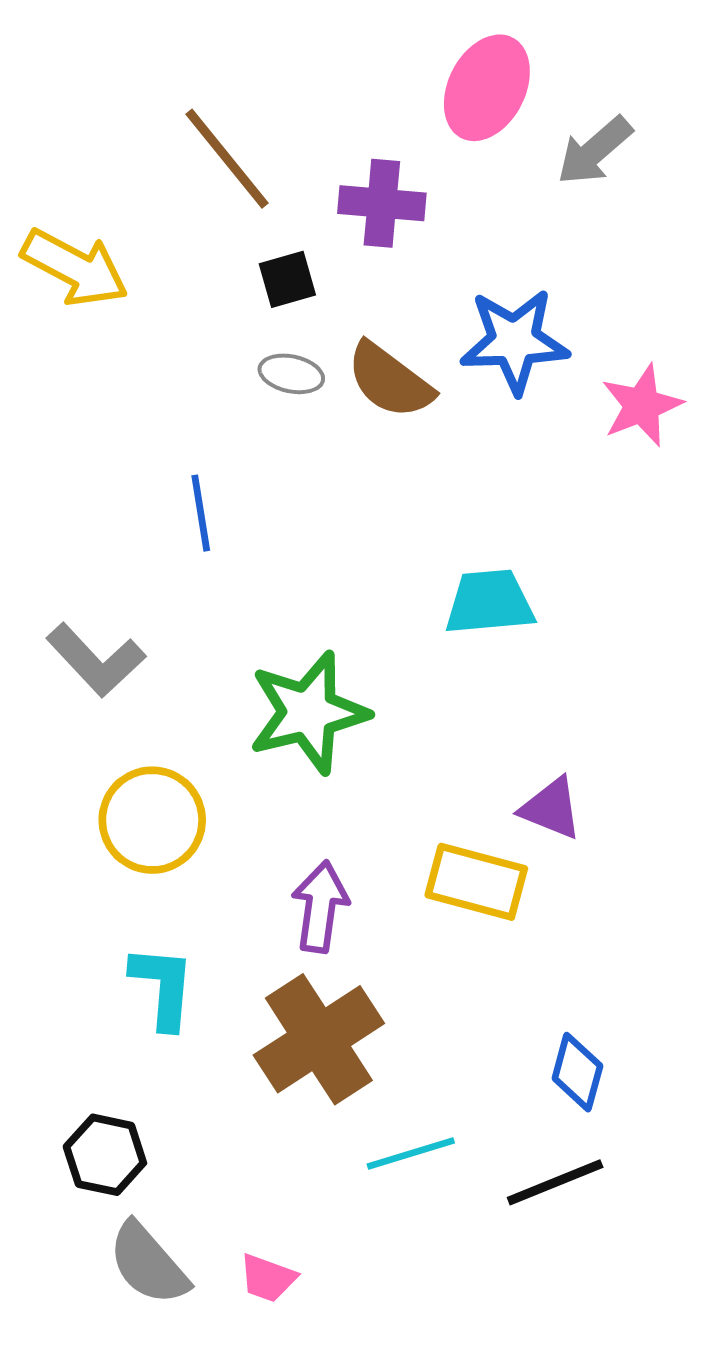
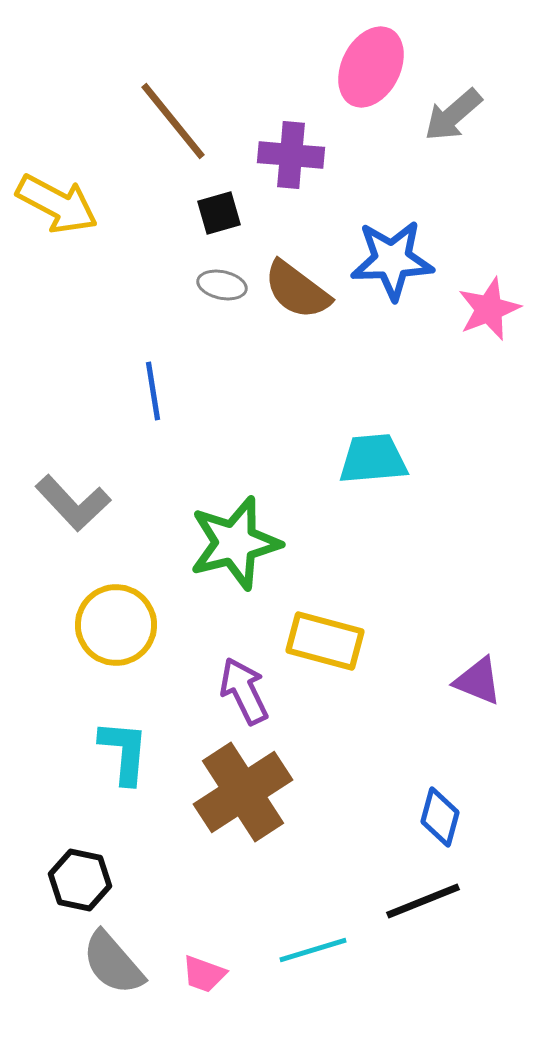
purple triangle: (551, 808) -> (478, 681), moved
yellow rectangle: (476, 882) -> (325, 641), moved
purple arrow: (320, 907) -> (244, 691), turned -34
cyan line: (411, 1153) -> (313, 950), moved

